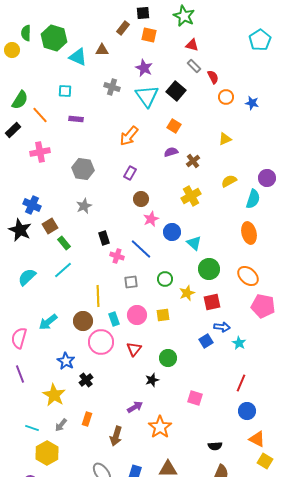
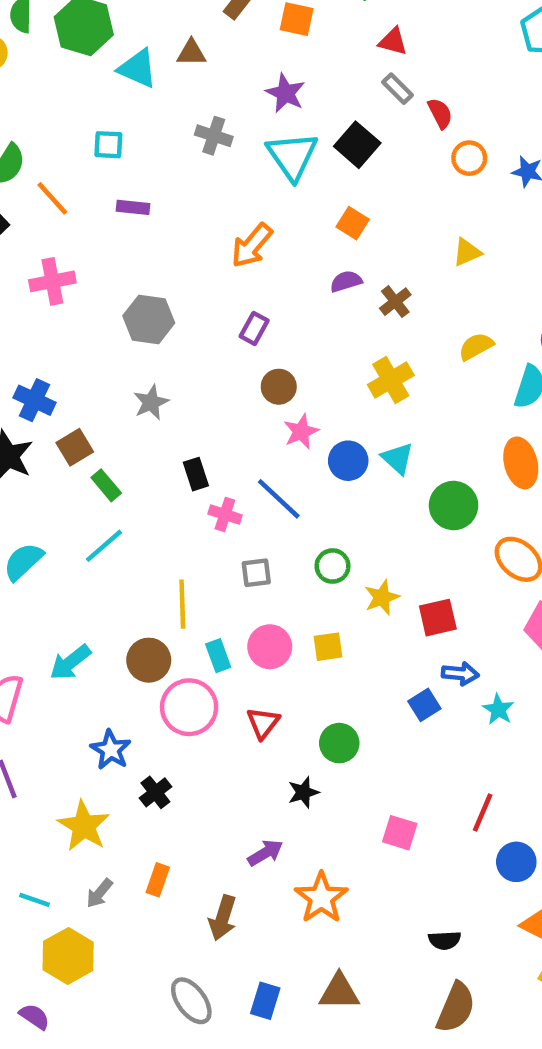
cyan triangle: (194, 243) -> (398, 458), moved
green circle: (209, 269) -> (454, 505), moved
red line: (241, 383) -> (483, 813), moved

